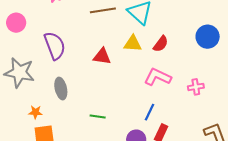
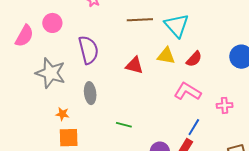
blue line: (149, 112) -> (194, 127), moved

